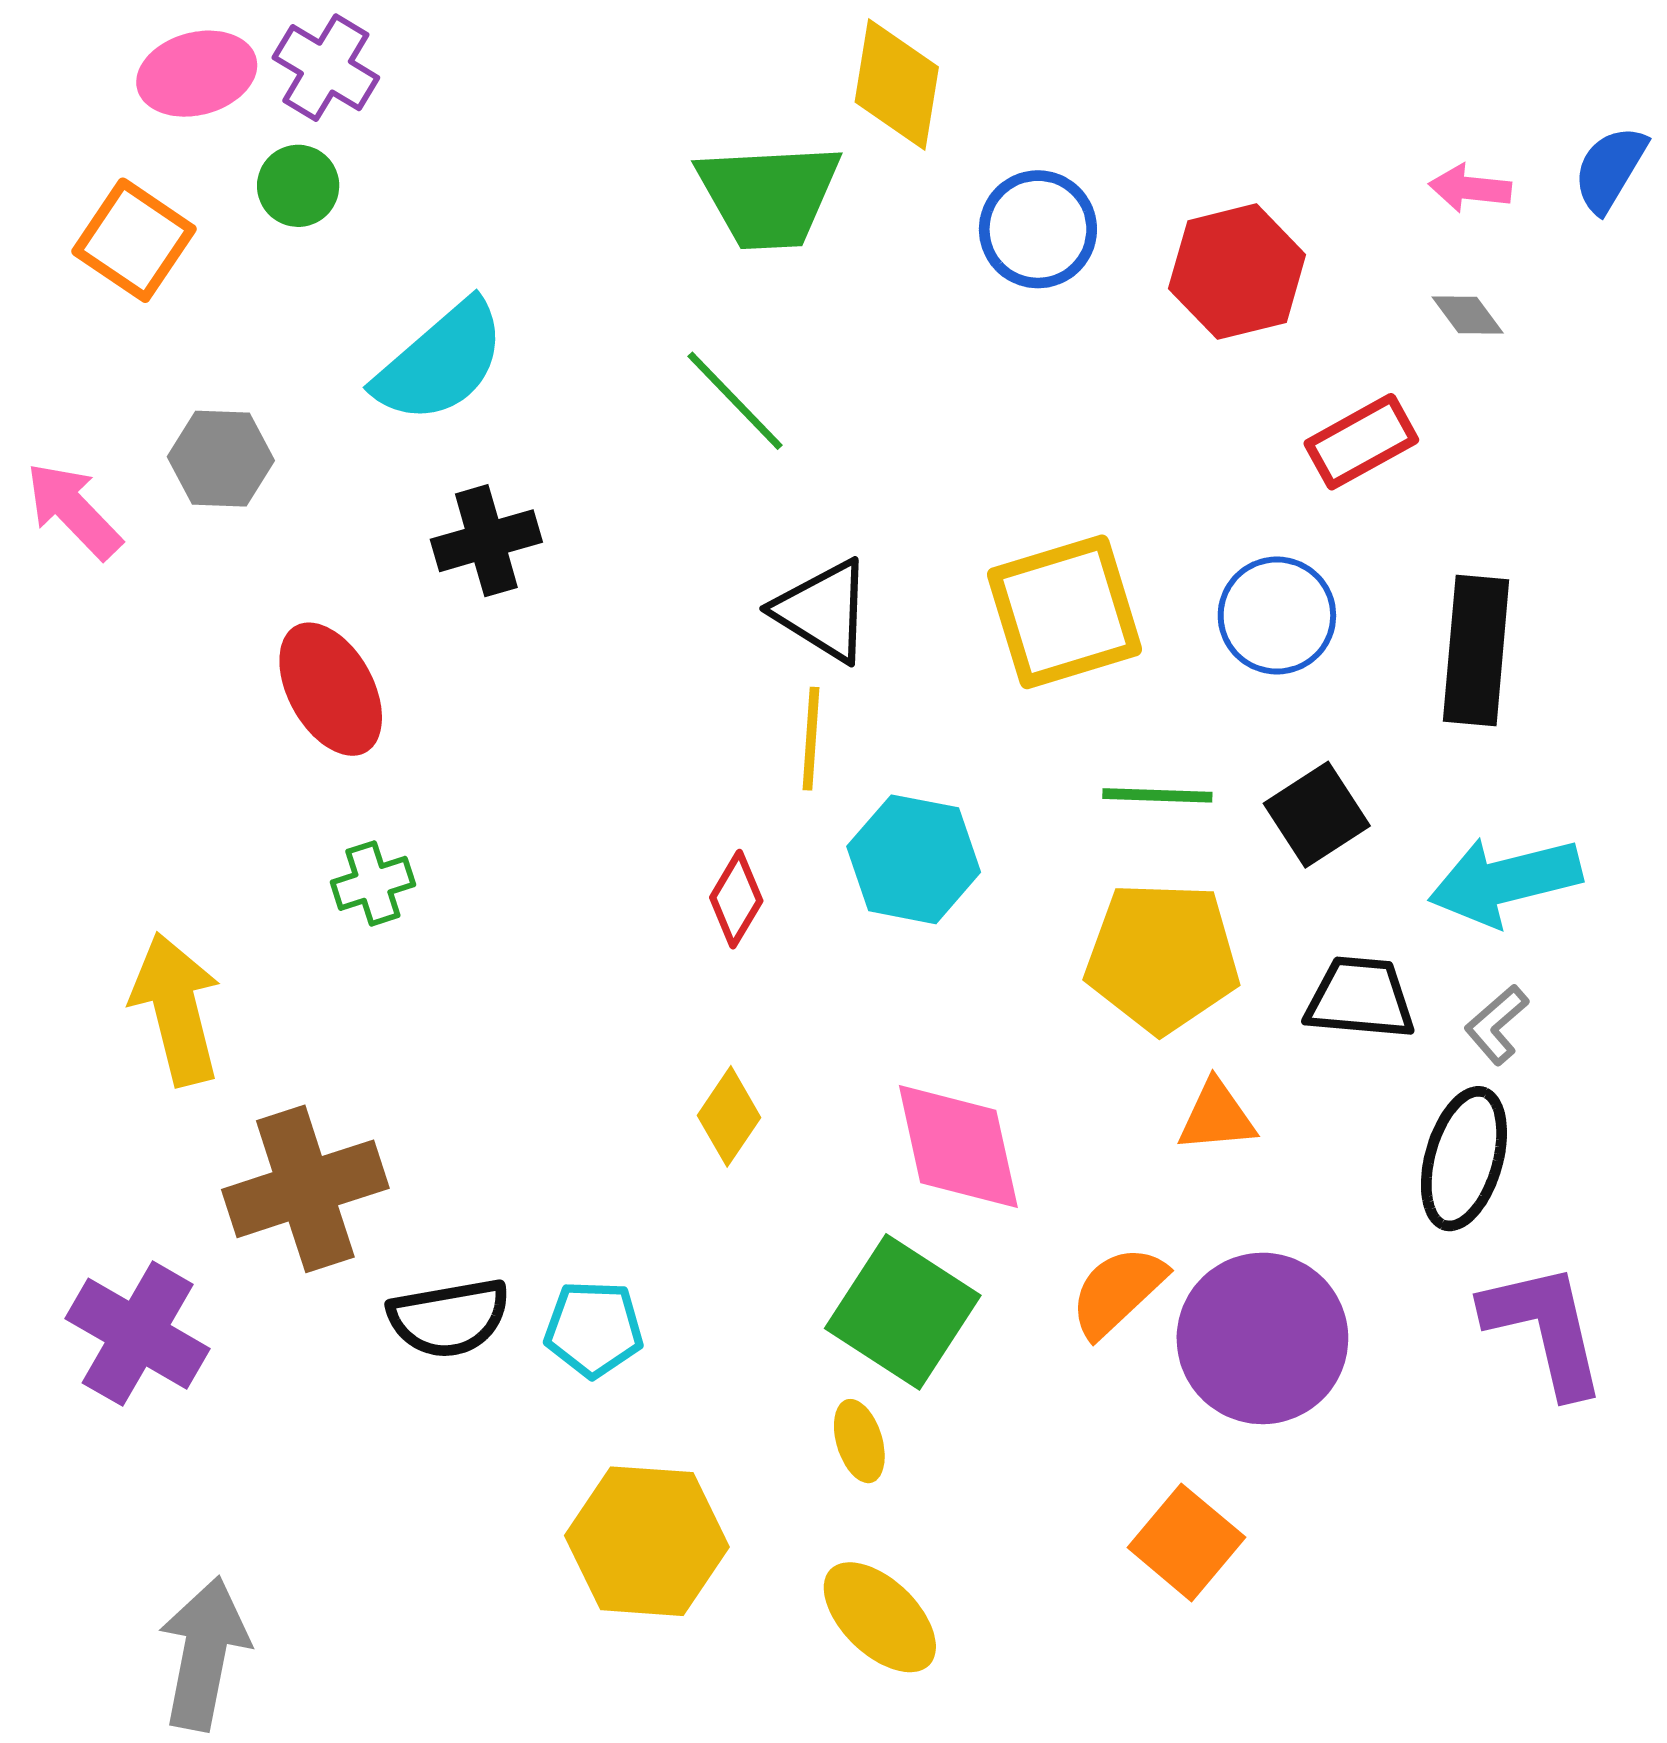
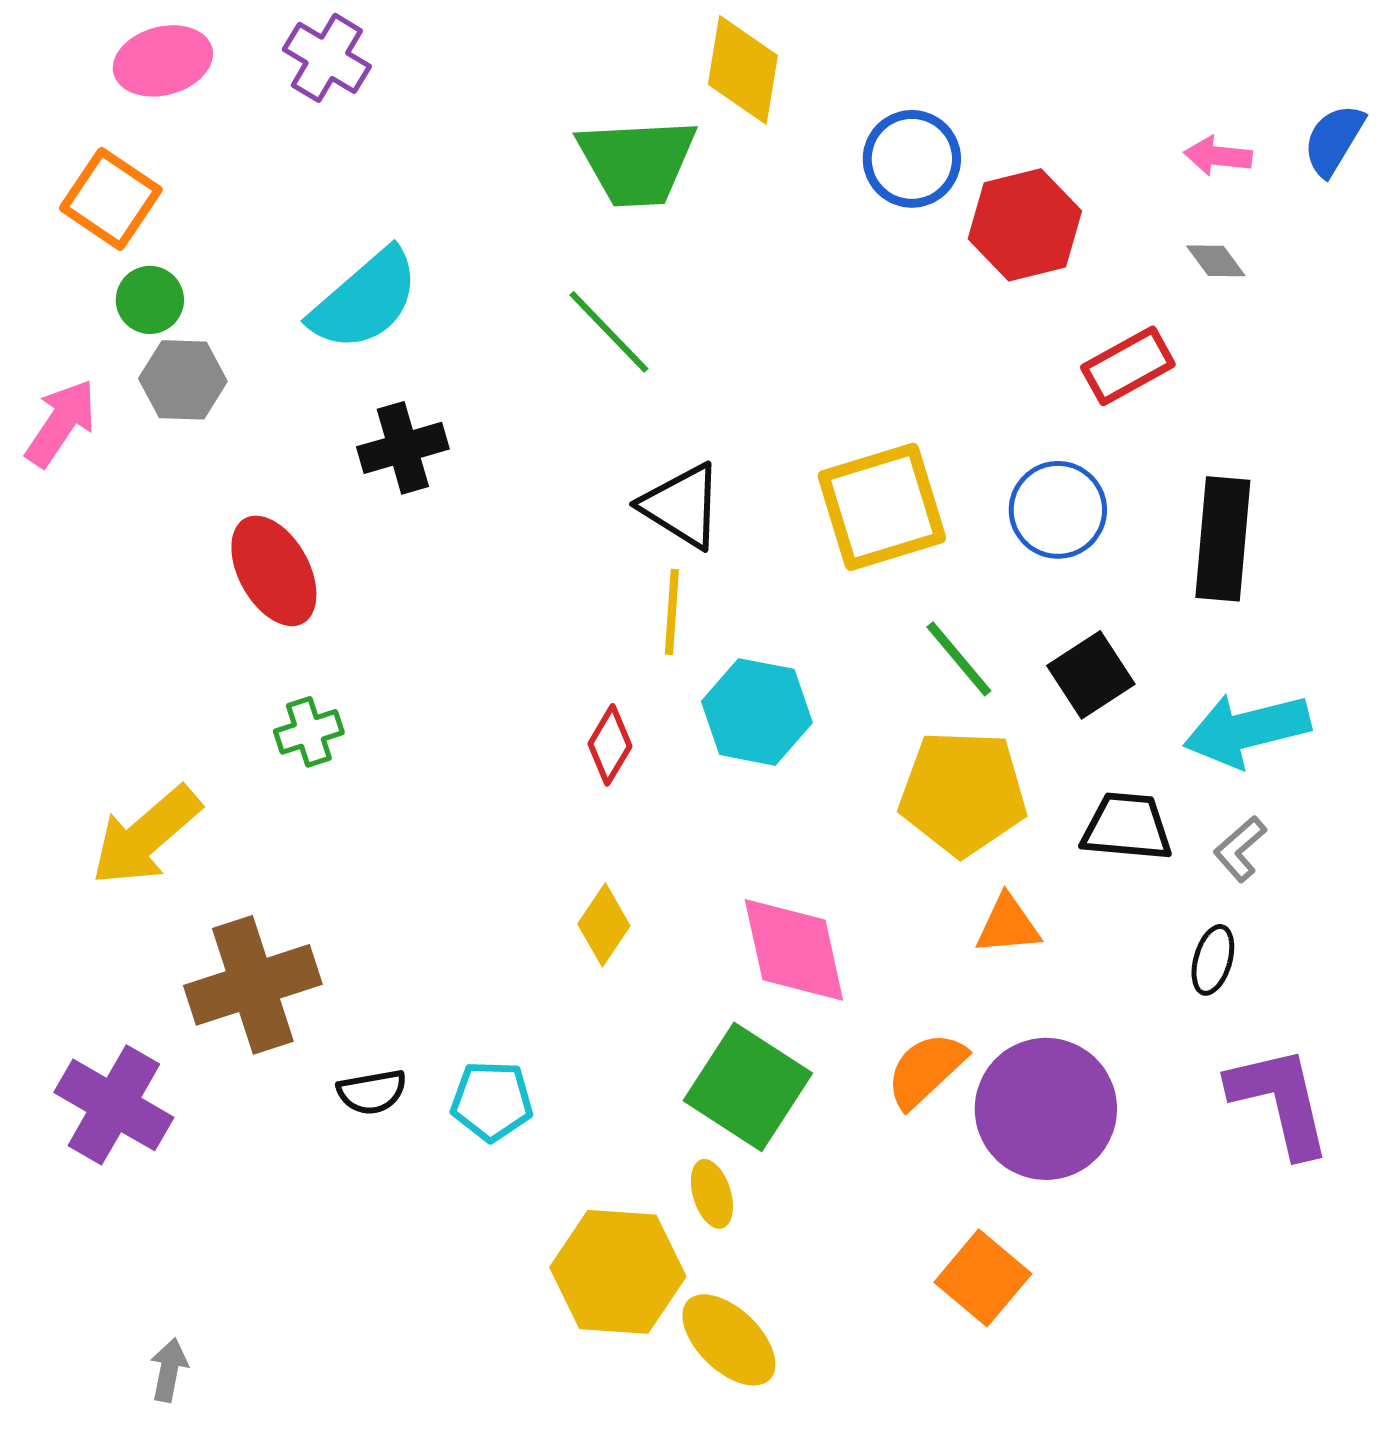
purple cross: (326, 68) -> (327, 58), moved
green circle: (298, 186) -> (150, 300), moved
blue circle: (1038, 229) -> (912, 159), moved
pink arrow: (74, 511) -> (61, 423), turned 78
green line: (1157, 795) -> (959, 659), turned 48
yellow arrow: (176, 1009) -> (146, 836), turned -117
black ellipse: (1464, 1159) -> (1213, 960), size x0.6
black semicircle: (449, 1318) -> (372, 1092), size x0.7
yellow hexagon: (647, 1541) -> (618, 1272), moved
gray arrow: (204, 1653) -> (169, 1370), size x0.5

